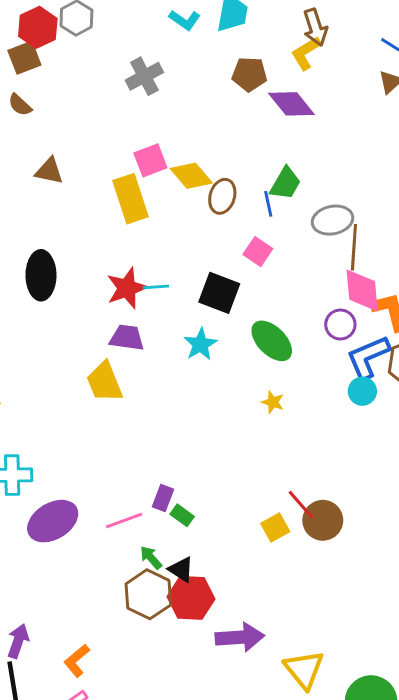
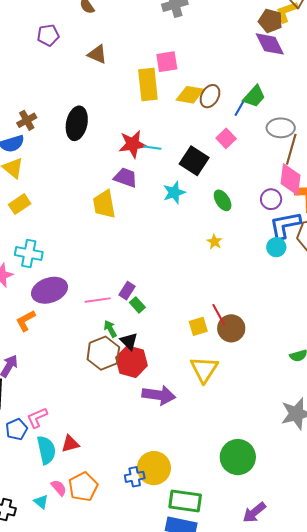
brown pentagon: (249, 74) -> (270, 21), moved
yellow diamond: (191, 176) -> (190, 95), moved, turned -52
blue line: (268, 204) -> (240, 108), turned 30
green ellipse: (272, 341) -> (223, 200), size x0.7
orange L-shape: (77, 661) -> (26, 321), moved
yellow triangle: (304, 670) -> (204, 369), moved

